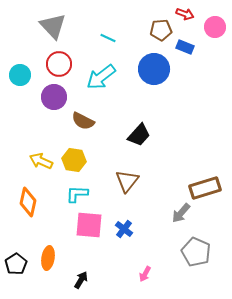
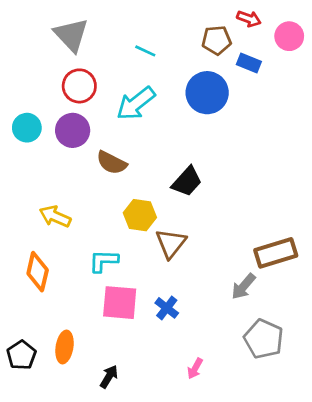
cyan circle: (20, 75) -> (27, 128), moved
yellow hexagon: (74, 160) -> (140, 215), moved

